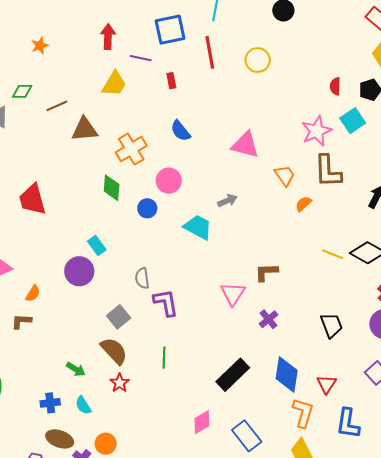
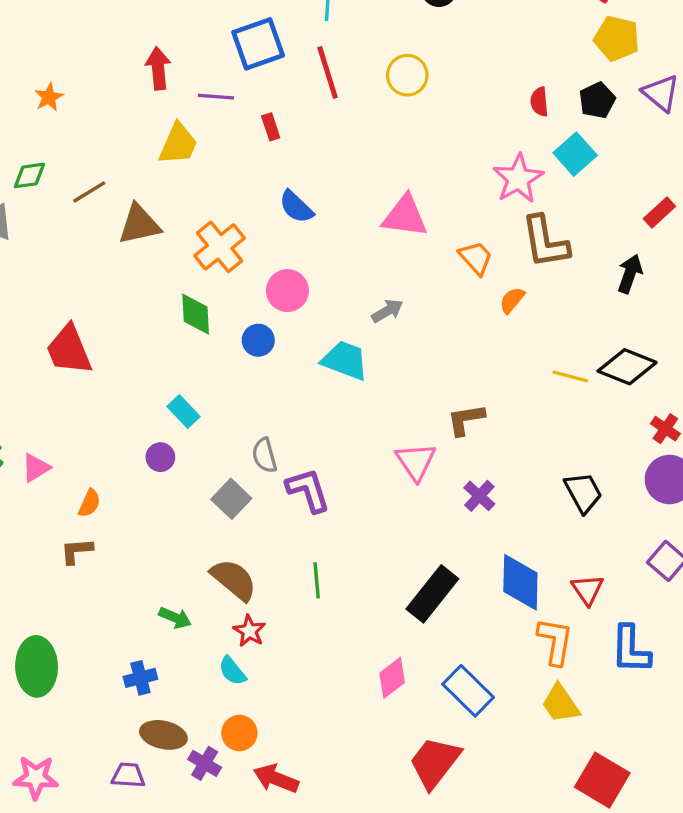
purple circle: (79, 271) -> (160, 457), size x0.6
gray square: (119, 317) -> (231, 499), moved
cyan semicircle: (83, 405) -> (232, 671), moved

